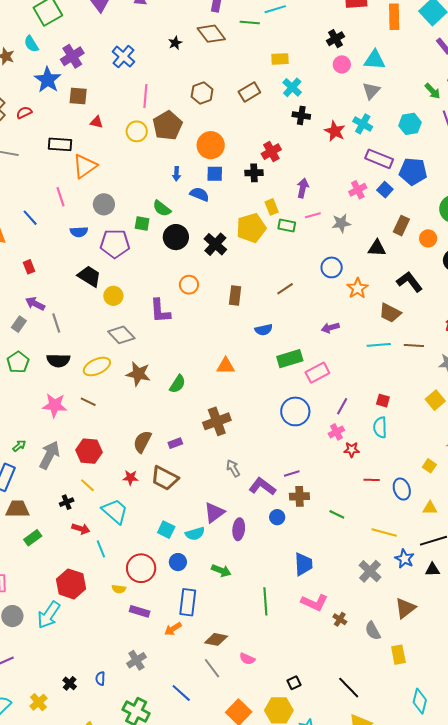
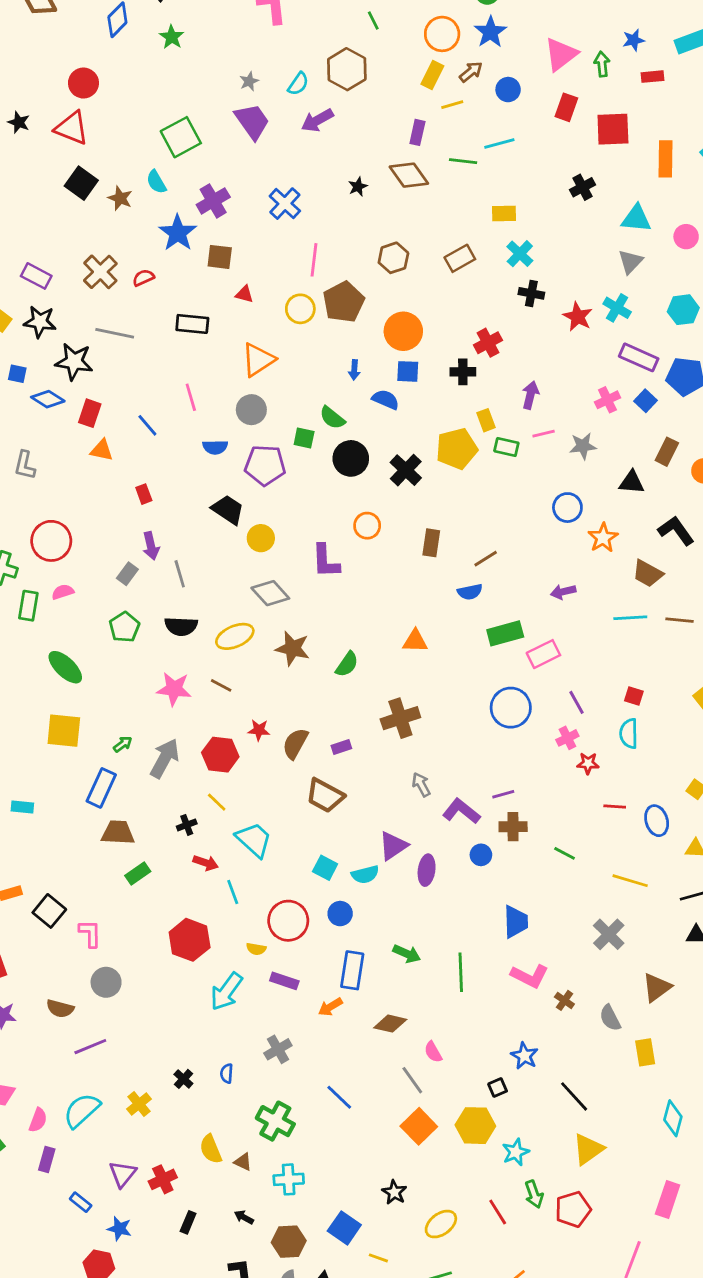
pink circle: (342, 64) -> (686, 237), moved
orange triangle: (85, 166) -> (258, 360), moved
brown line: (285, 289) -> (486, 559), moved
purple arrow: (35, 304) -> (151, 546), turned -132
purple line: (342, 406) -> (576, 702), turned -60
red star: (130, 478) -> (259, 730), moved
blue star: (405, 559) -> (524, 1056), moved
green arrow: (221, 571) -> (407, 954), moved
cyan arrow: (49, 615) -> (226, 991), moved
pink semicircle: (247, 659) -> (433, 1052), turned 35
gray line: (212, 668) -> (412, 1080), moved

